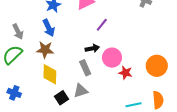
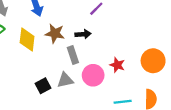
brown star: (45, 50) -> (55, 33), moved
pink circle: (112, 58) -> (93, 75), moved
yellow diamond: (50, 74) -> (27, 39), moved

